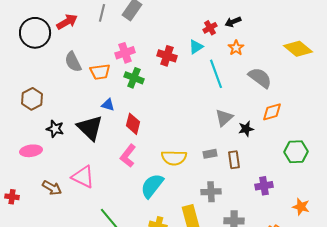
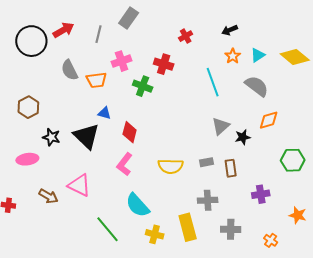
gray line: (102, 13) -> (98, 34), moved
red cross: (210, 28) -> (186, 36), moved
cyan triangle: (196, 47) -> (258, 55), moved
green cross: (134, 78) -> (143, 86), moved
cyan semicircle: (152, 186) -> (138, 205), moved, turned -80

